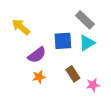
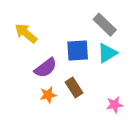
brown rectangle: (73, 74) -> (74, 87), moved

